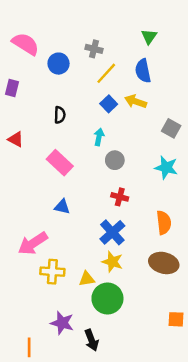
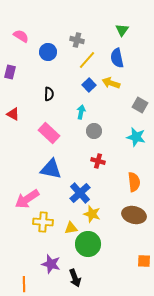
pink semicircle: (25, 44) -> (21, 36), size x0.7
blue triangle: (62, 207) -> (51, 169), size x1.6
blue cross: (112, 232) -> (80, 193), moved

